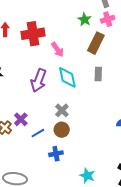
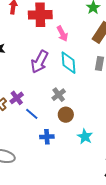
brown circle: (62, 130) -> (66, 115), moved
blue line: (38, 133) -> (32, 114), turned 64
cyan star: (87, 176) -> (85, 137), moved

